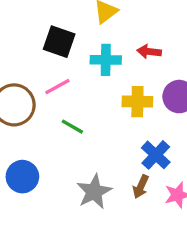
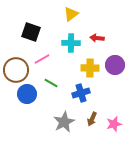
black square: (59, 42) -> (31, 32), moved
blue cross: (156, 155) -> (81, 93), moved, turned 30
blue circle: (22, 177) -> (27, 94), moved

